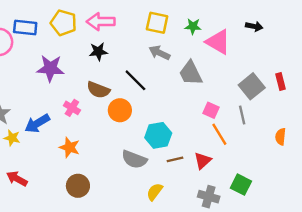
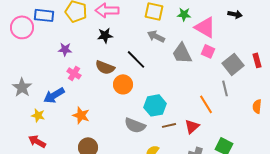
purple star: (50, 68) -> (65, 49), size x0.6
pink cross: (72, 108) -> (74, 73), moved
pink square: (211, 110) -> (208, 51), moved
yellow star: (12, 138) -> (38, 115), moved

